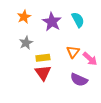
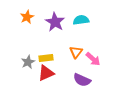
cyan semicircle: (78, 20) -> (81, 20), turned -70
gray star: (26, 43) -> (28, 62), moved
red triangle: (43, 73) -> (46, 73), turned 42

